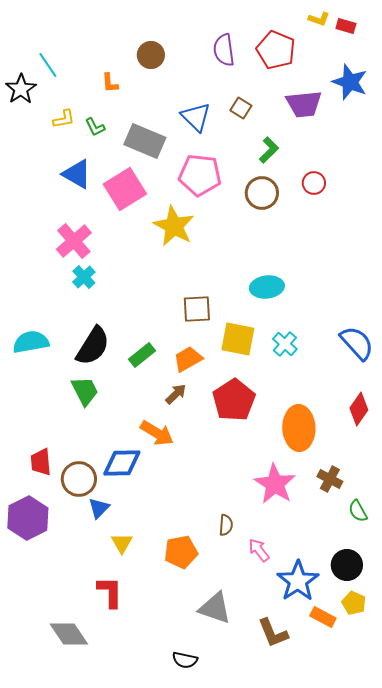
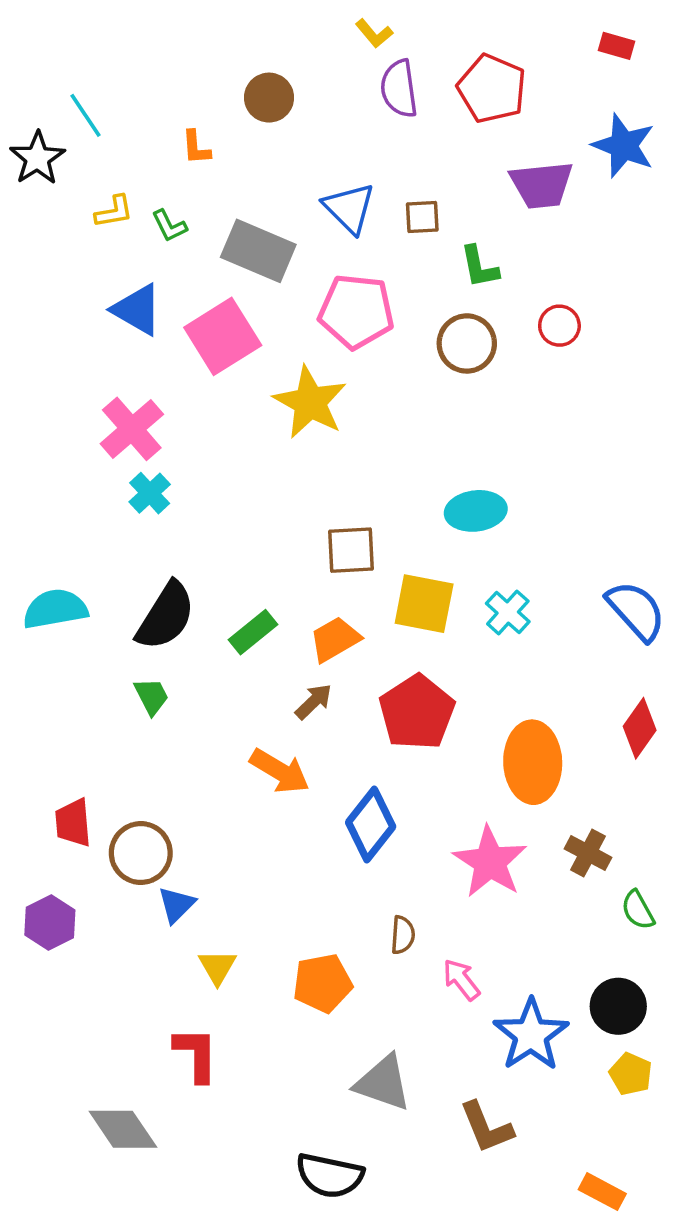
yellow L-shape: (319, 19) -> (374, 33), moved, turned 30
brown square: (241, 108) -> (422, 217), moved, turned -35
green L-shape: (269, 150) -> (479, 267), turned 124
green trapezoid: (85, 391) -> (151, 696), size x0.7
blue diamond: (122, 463) -> (371, 825), moved, turned -51
purple hexagon: (28, 518) -> (50, 923), size x0.7
orange rectangle: (323, 617) -> (602, 1192), moved
black semicircle: (185, 660) -> (330, 1176), size x1.5

